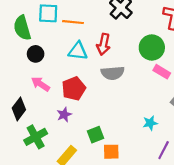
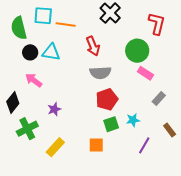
red arrow: (103, 44) -> (93, 46), turned -36
cyan triangle: (78, 51) -> (51, 52), moved
red pentagon: (74, 89) -> (107, 99), moved
green square: (95, 135) -> (111, 124), moved

